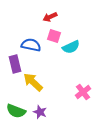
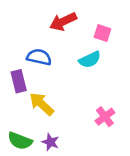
red arrow: (50, 17) -> (63, 22), size x1.5
pink square: (54, 36) -> (102, 33), moved

